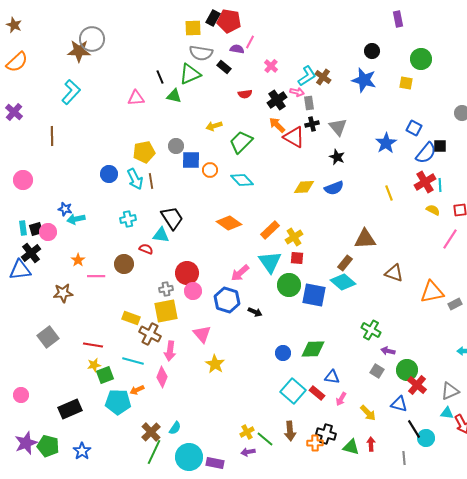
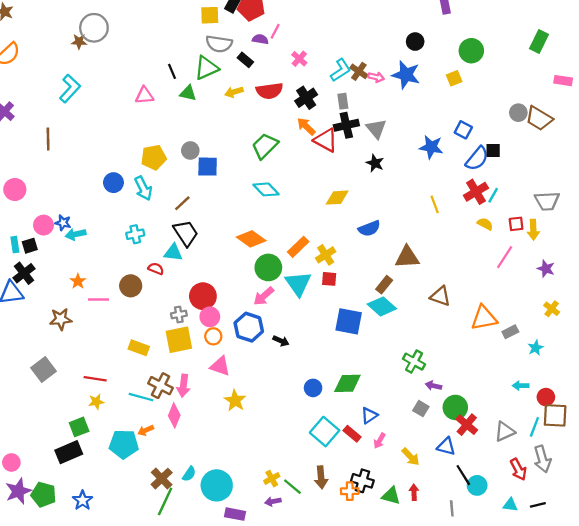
brown star: (79, 51) -> (79, 42), size x0.6
yellow square: (406, 83) -> (454, 78), turned -32
pink arrow: (297, 92) -> (376, 77), moved
red semicircle: (245, 94) -> (269, 91), size x1.6
black cross: (312, 124) -> (346, 125), size x1.5
yellow arrow: (214, 126) -> (234, 92), moved
blue star: (386, 143) -> (431, 147), turned -30
orange circle: (210, 170) -> (213, 336), moved
brown line: (151, 181) -> (182, 203), moved, turned 56
cyan line: (440, 185) -> (493, 195), turned 32
blue semicircle: (334, 188) -> (369, 228), moved
pink circle: (48, 232) -> (44, 225), moved
green circle: (289, 285) -> (268, 267), moved
brown cross: (150, 334) -> (160, 386), moved
pink triangle: (202, 334) -> (220, 366), turned -30
green square: (105, 375) -> (79, 427), moved
blue triangle: (332, 377) -> (369, 415), turned -42
pink circle: (21, 395) -> (11, 462), moved
cyan triangle: (447, 413) -> (510, 505), moved
cyan circle: (189, 457) -> (217, 485), moved

